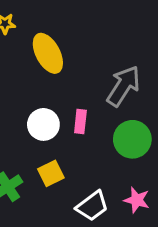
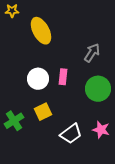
gray arrow: (123, 86) -> (92, 53), size x0.7

